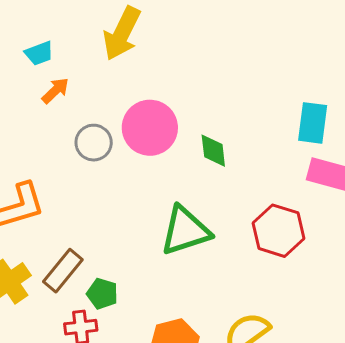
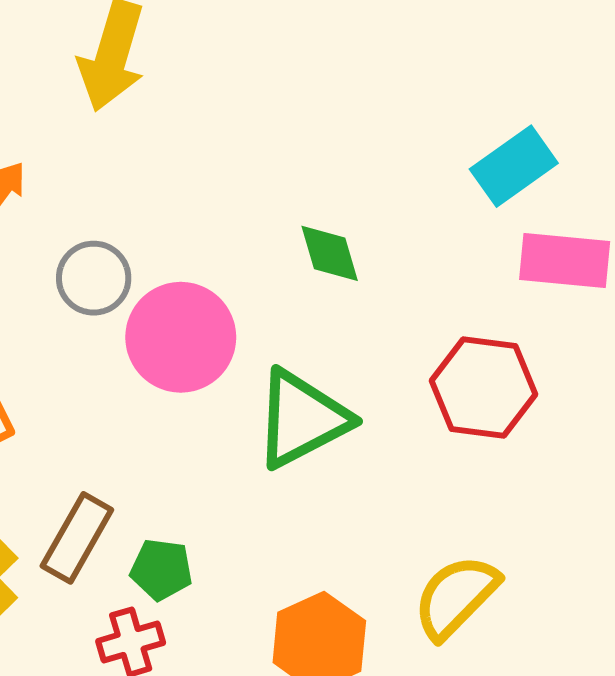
cyan rectangle: (313, 123) -> (514, 166), turned 57
pink circle: (150, 128) -> (181, 337), moved

